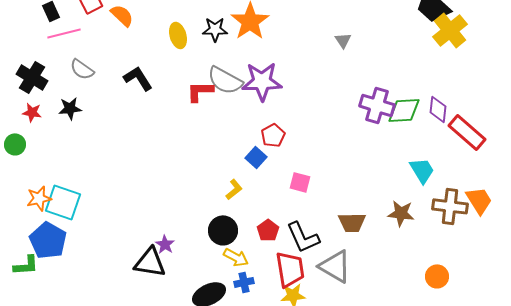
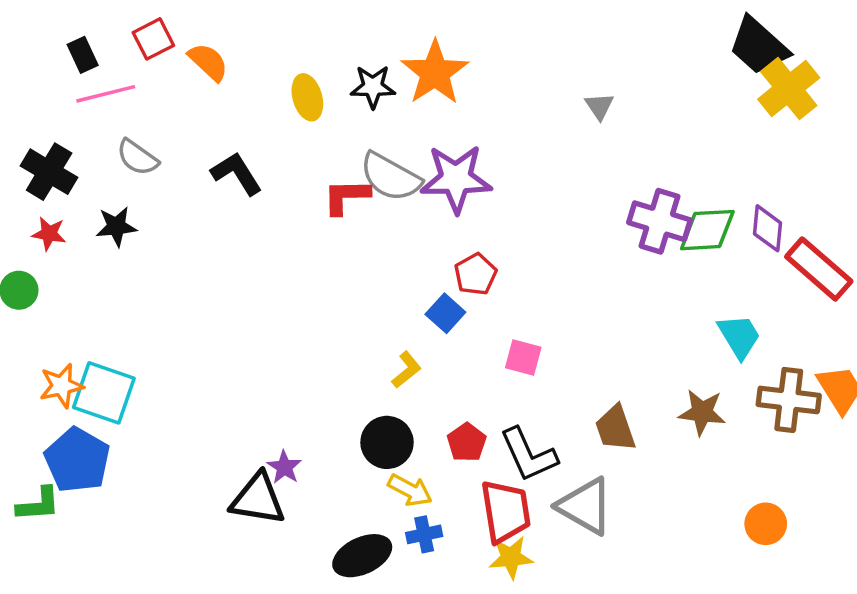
brown trapezoid: (352, 222) -> (615, 428), turned 72

